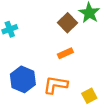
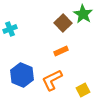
orange L-shape: (56, 85) -> (52, 80), turned -35

